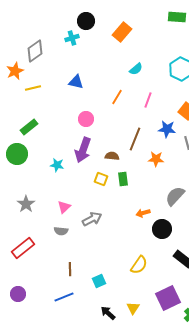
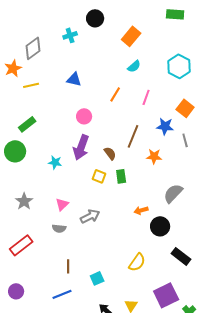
black circle: (86, 21) -> (95, 18), moved
orange rectangle: (122, 32) -> (131, 36), moved
brown semicircle: (112, 156) -> (110, 153), turned 48

